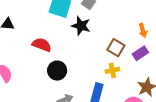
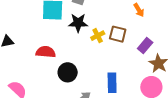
purple rectangle: (140, 53) -> (145, 45), moved
yellow cross: (112, 70) -> (98, 36), moved

